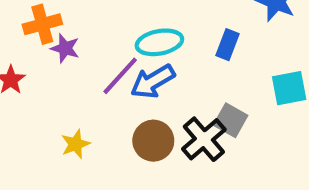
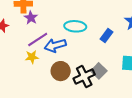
purple line: (120, 76) -> (38, 40), moved
blue arrow: (153, 81) -> (55, 45), moved
yellow star: (76, 144) -> (32, 57), moved

